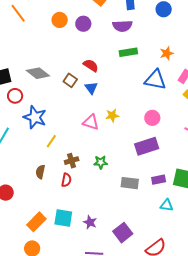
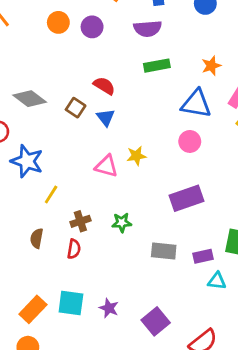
pink circle: (152, 118) -> (190, 141), moved
purple rectangle: (159, 180) -> (203, 256), moved

